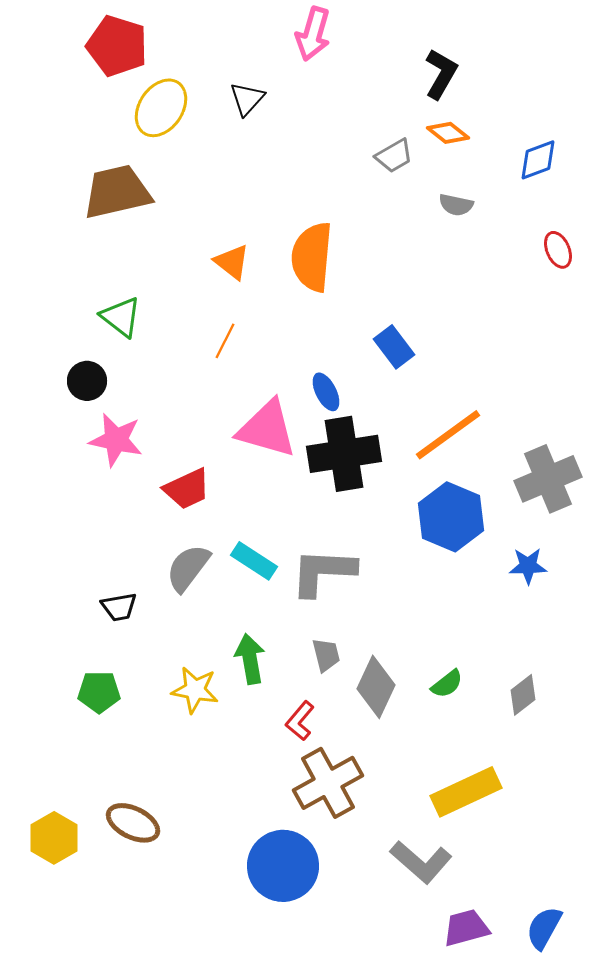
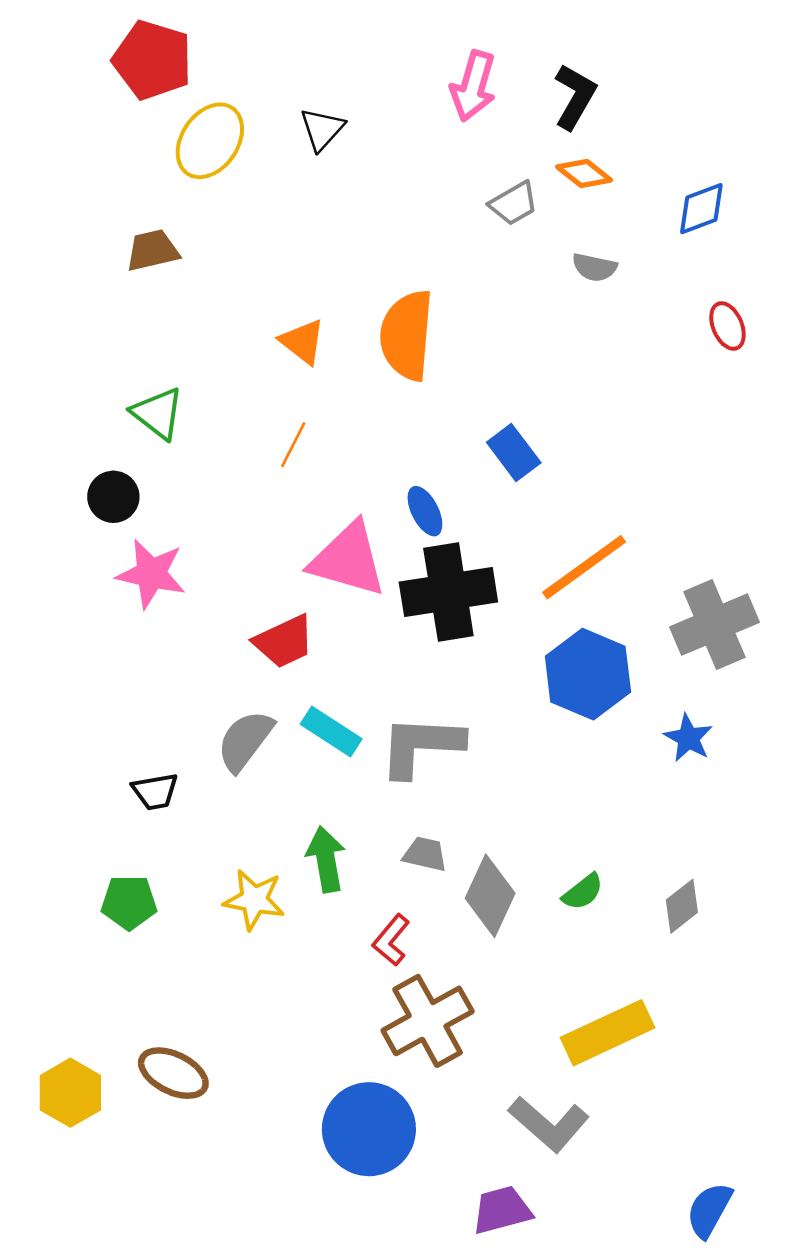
pink arrow: (313, 34) -> (473, 86), moved
brown trapezoid: (117, 192) -> (152, 250), size x0.6
red trapezoid: (187, 489) -> (284, 642), moved
blue star: (528, 566) -> (688, 738), turned 30
gray trapezoid: (326, 655) -> (425, 854), turned -63
purple trapezoid: (466, 928) -> (502, 1210), moved

